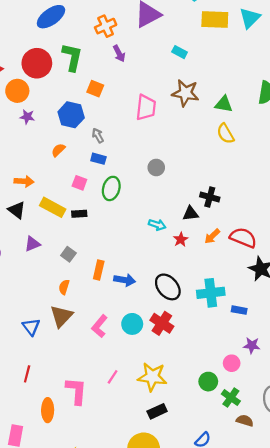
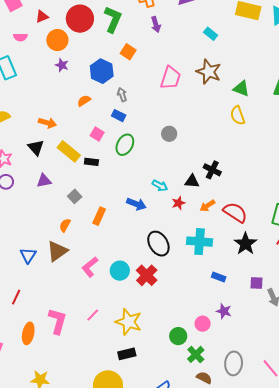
blue arrow: (125, 280) -> (136, 204), moved
cyan cross: (211, 293) -> (200, 242), moved

